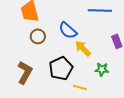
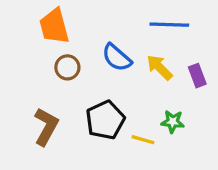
yellow arrow: (83, 48) -> (159, 67), moved
yellow line: (80, 87) -> (143, 140), moved

